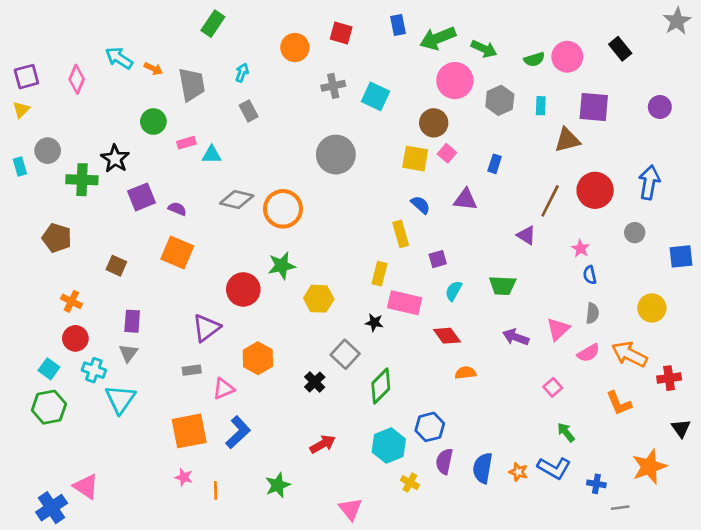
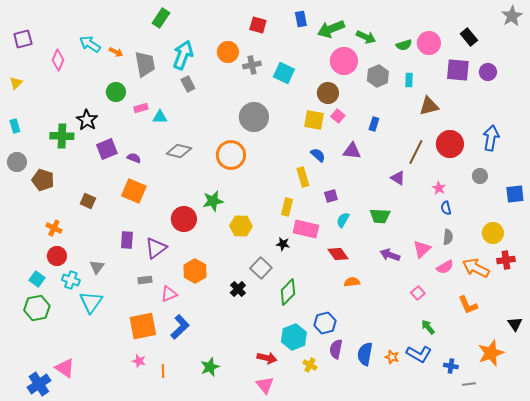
orange circle: (295, 47) -> (228, 52), moved
cyan arrow: (242, 73) -> (183, 55), size x2.0
purple square: (26, 77) -> (23, 39), moved
purple square: (594, 107) -> (458, 70), moved
purple circle: (660, 107) -> (488, 72), moved
gray circle: (48, 151) -> (17, 162), moved
orange circle: (283, 209) -> (231, 155), moved
purple rectangle: (132, 321) -> (127, 240), moved
red cross: (669, 378) -> (506, 260), moved
red arrow: (323, 444) -> (267, 358), moved, turned 42

